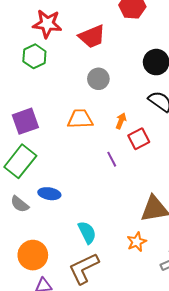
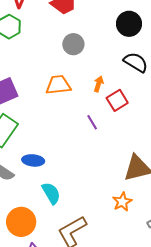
cyan semicircle: (87, 232) -> (51, 193), moved

